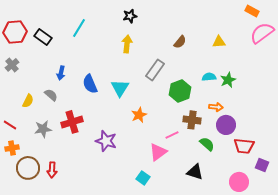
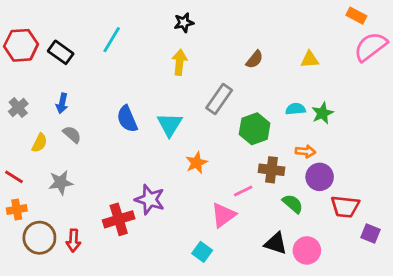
gray cross: (12, 65) -> (18, 108), moved
blue arrow: (61, 73) -> (62, 103), moved
red cross: (72, 122) -> (119, 219), moved
pink circle: (239, 182) -> (307, 250), moved

